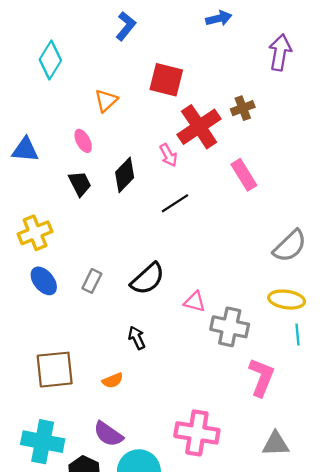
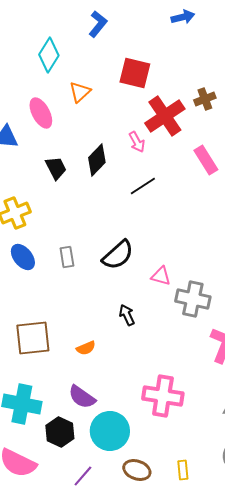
cyan diamond: (50, 60) -> (49, 55), moved
pink ellipse: (83, 141) -> (41, 113), moved, size x1.4
gray rectangle: (92, 281) -> (67, 257), turned -35
black arrow: (137, 338) -> (127, 315), moved

